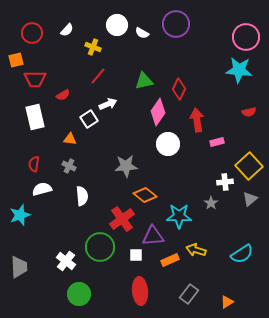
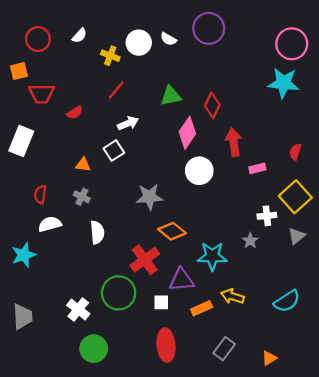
white circle: (117, 25) -> (139, 43), moved
red semicircle: (249, 112) -> (295, 152), moved, turned 120
white rectangle: (35, 117) -> (21, 141), moved, turned 35
white square: (89, 119) -> (114, 151), moved

